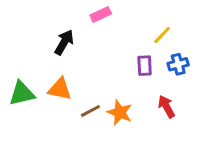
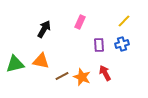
pink rectangle: (101, 15) -> (80, 22), moved, turned -40
yellow line: (162, 35) -> (124, 21), moved
red arrow: (166, 107) -> (105, 73), moved

